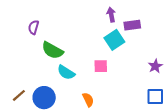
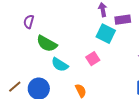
cyan square: (114, 40) -> (106, 34), turned -30
pink square: (101, 66) -> (93, 59), turned -32

